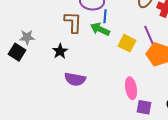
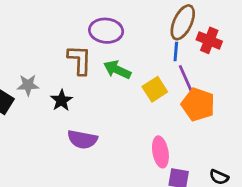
blue line: (105, 16) -> (176, 52), moved
gray star: (27, 37) -> (28, 85), moved
yellow square: (127, 43) -> (155, 89), turned 30

